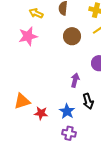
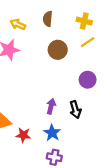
purple arrow: (75, 80) -> (51, 106), moved
black arrow: (88, 101) -> (75, 110), moved

